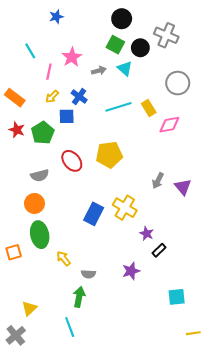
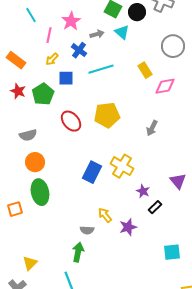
blue cross: (79, 97) -> (79, 50), moved
cyan line: (119, 107) -> (101, 69), moved
gray semicircle: (40, 175) -> (28, 135), moved
gray arrow: (158, 181) -> (152, 128), moved
purple triangle: (183, 187) -> (178, 181), moved
yellow arrow: (64, 258) -> (105, 215), moved

